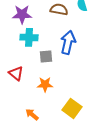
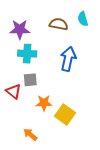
gray square: (46, 56) -> (30, 80), moved
yellow square: (72, 108) -> (65, 115), moved

